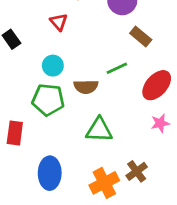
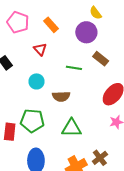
green line: (117, 68) -> (74, 68), moved, turned 35
green pentagon: (48, 100) -> (32, 121), moved

